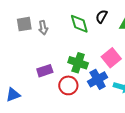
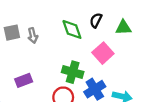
pink square: (111, 58) -> (103, 53), moved
purple rectangle: (45, 71) -> (24, 80), moved

